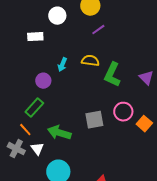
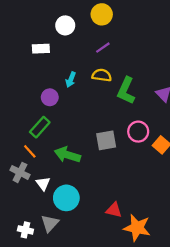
purple line: (98, 30) -> (103, 48), moved
white triangle: (37, 149) -> (43, 184), moved

